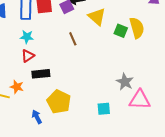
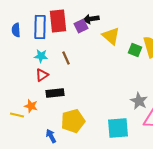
brown line: (73, 39) -> (66, 58), moved
yellow pentagon: (59, 102) -> (73, 121), turned 30
cyan square: (104, 109) -> (118, 128), size x1.6

